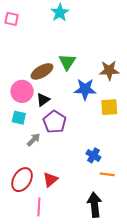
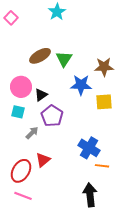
pink square: (12, 19) -> (11, 18), turned 32
brown ellipse: (42, 71) -> (40, 56), moved
blue cross: (93, 155) -> (89, 148), size x1.5
red triangle: (50, 180) -> (43, 160), moved
pink line: (39, 207) -> (23, 196), moved, turned -72

